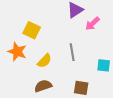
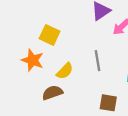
brown semicircle: (43, 86) -> (52, 93), moved

